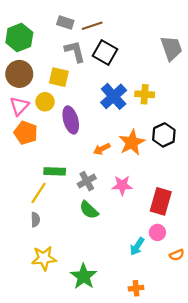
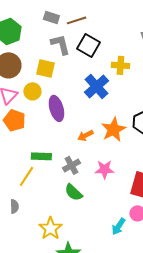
yellow cross: (145, 94) -> (120, 65), moved
gray semicircle: (35, 220) -> (14, 206), moved
yellow star: (44, 258) -> (50, 228), moved, turned -30

